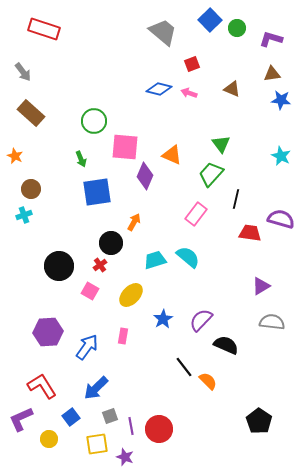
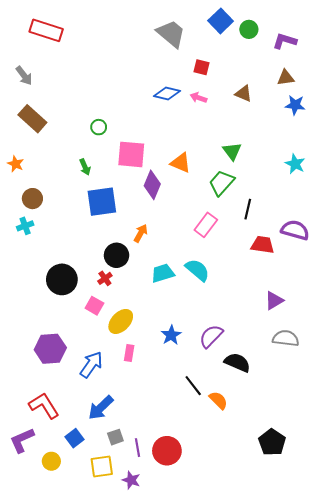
red square: (192, 64) -> (202, 67), turned 35
green circle: (94, 121) -> (99, 127), size x0.6
yellow ellipse: (131, 295) -> (121, 321), moved

